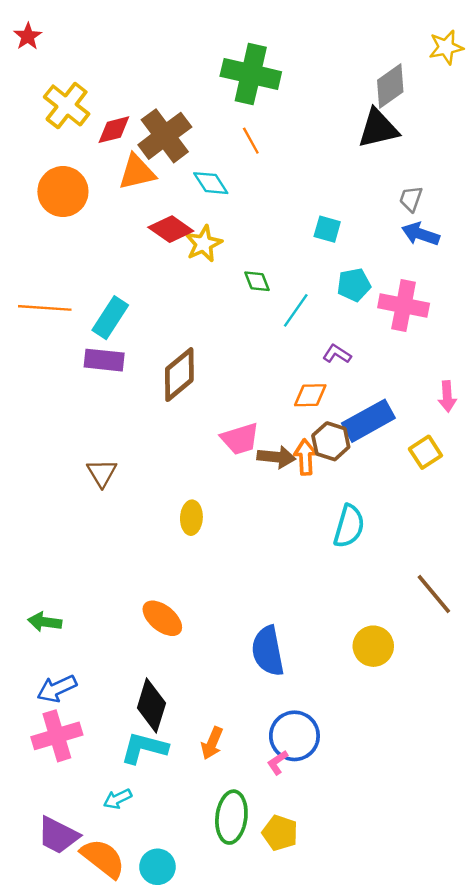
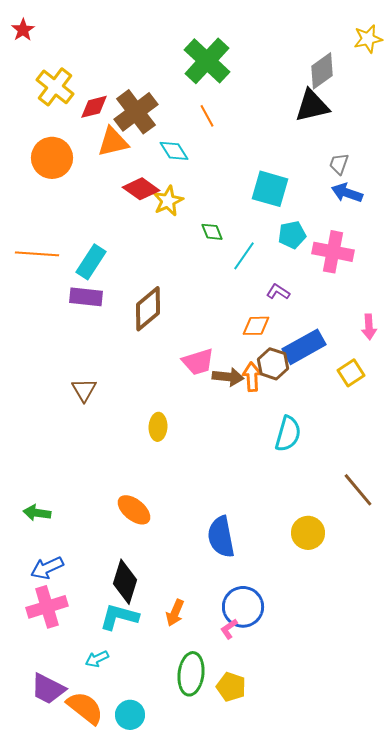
green cross: (251, 74) -> (207, 61), turned 30
cyan square: (327, 229) -> (270, 189), size x1.6

